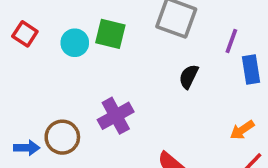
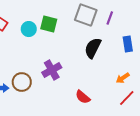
purple line: (231, 41) -> (110, 18), moved
black semicircle: (189, 77) -> (93, 48), size x1.5

